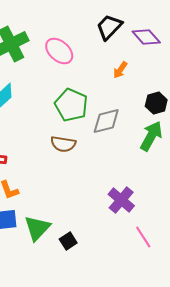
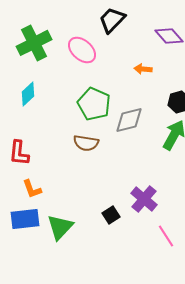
black trapezoid: (109, 27) -> (112, 20), moved
orange arrow: (120, 70) -> (143, 69), turned 60
black square: (68, 241) -> (111, 215), moved

